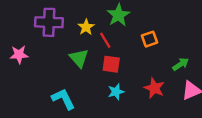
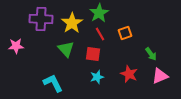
yellow star: (86, 27) -> (72, 23), size x1.5
red line: (105, 40) -> (100, 34), moved
green arrow: (181, 64) -> (151, 54), turned 88

